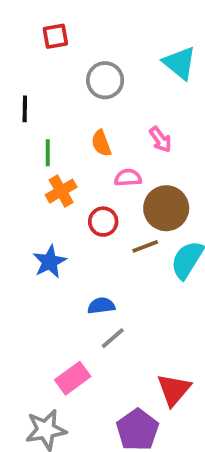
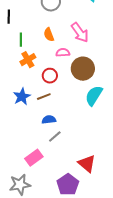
pink arrow: (160, 139) -> (80, 33), size x1.5
brown line: (145, 246) -> (44, 97), moved
red triangle: (174, 390) -> (87, 164), turned -30

